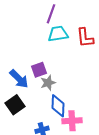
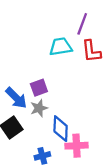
purple line: (51, 14) -> (82, 24), moved
gray star: (48, 83) -> (39, 108), moved

